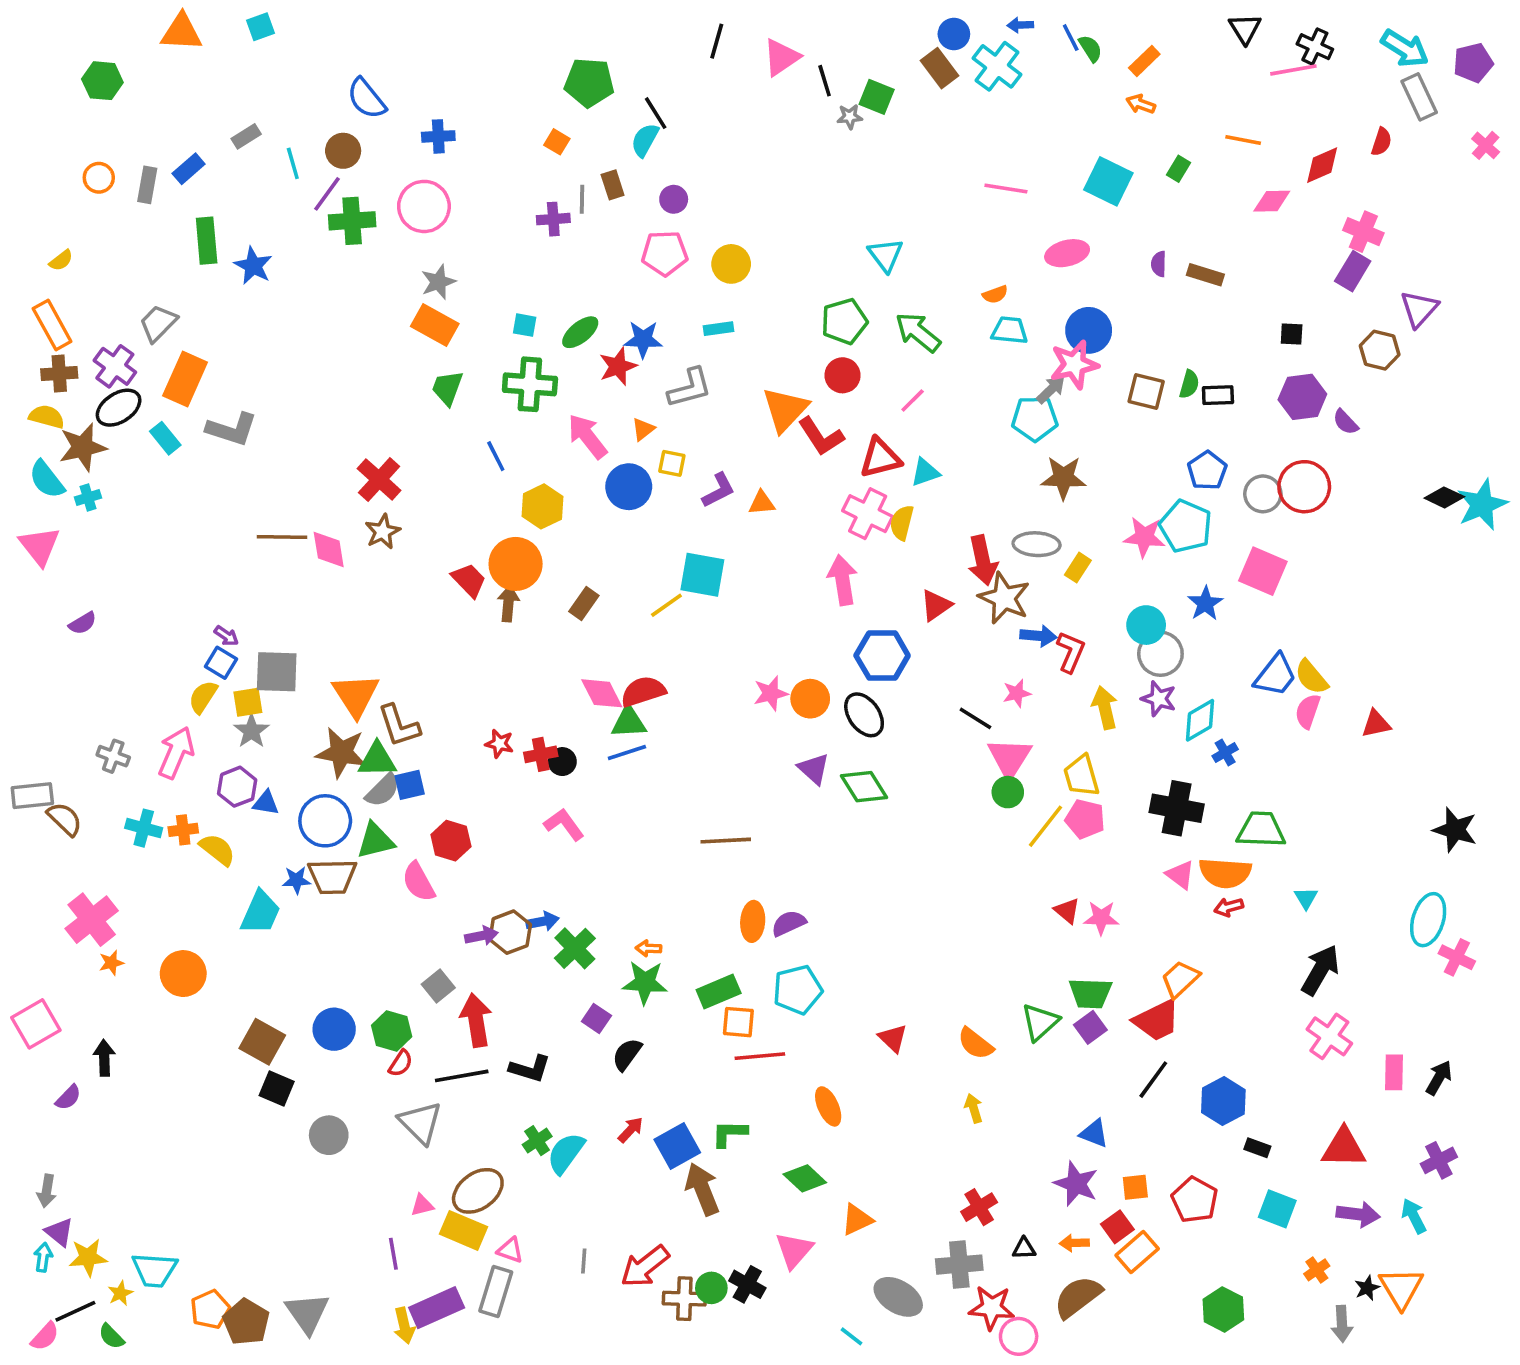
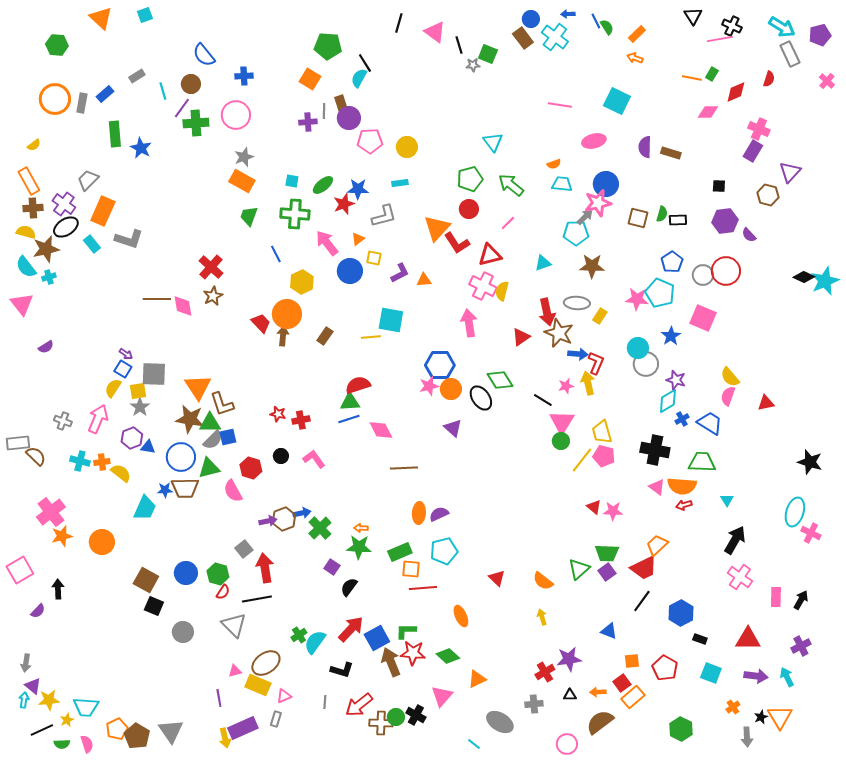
orange triangle: (181, 32) -> (101, 18), turned 40
pink triangle: (781, 57) -> (435, 32), turned -50
orange square: (557, 142) -> (310, 79), size x1.5
green rectangle: (1178, 169) -> (712, 74), moved
orange circle: (99, 178) -> (55, 99), size x1.8
purple circle: (674, 199) -> (349, 118), moved, size x1.5
purple semicircle: (1159, 264) -> (645, 147), size x1.5
cyan triangle: (925, 472) -> (543, 263), moved
yellow line: (666, 605) -> (371, 337), turned 30
blue hexagon: (882, 656) -> (440, 365), moved
blue trapezoid: (1275, 675) -> (710, 423), moved, turned -96
pink diamond: (602, 693) -> (381, 430), moved
purple star: (1159, 699) -> (676, 380), moved
yellow arrow: (1105, 708) -> (588, 383), moved
black circle: (562, 762) -> (281, 456), moved
green diamond: (864, 787) -> (500, 380), moved
orange star: (111, 963) -> (62, 536), size x1.5
black L-shape: (530, 1069) -> (342, 670), moved
red arrow: (631, 1130) -> (351, 629), size x1.8
purple star: (1076, 1184) -> (569, 659), moved, turned -30
pink triangle: (510, 1250) -> (284, 696), turned -42
gray cross: (959, 1265) -> (534, 704), size x0.7
gray rectangle: (496, 1291) -> (276, 719), size x0.6
red star: (992, 1308) -> (413, 653), moved
pink semicircle: (45, 1336) -> (87, 744), moved, turned -60
green semicircle: (111, 1336) -> (62, 744), turned -49

